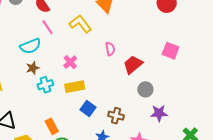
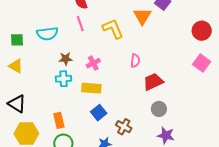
cyan semicircle: (30, 46) -> (47, 34), moved
pink square: (171, 51) -> (202, 63), moved
brown star: (33, 68) -> (66, 59), moved

